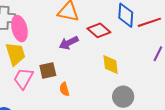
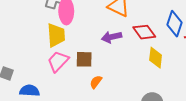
yellow diamond: (111, 65) -> (156, 58), moved
orange semicircle: (64, 89) -> (96, 82), turned 40

